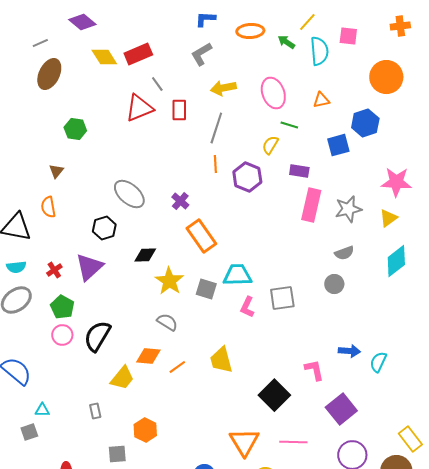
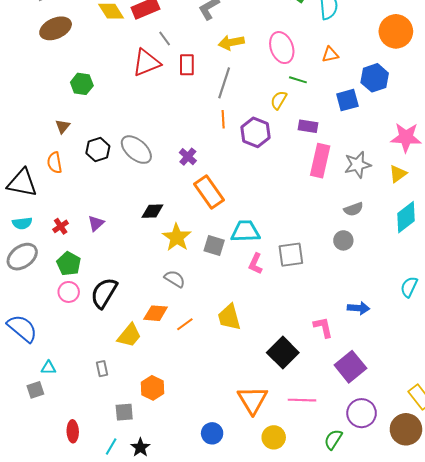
brown ellipse: (49, 74) -> (56, 28), turned 40
black hexagon: (104, 228) -> (98, 150), moved
purple triangle: (89, 267) -> (96, 223), size x0.6
cyan semicircle: (378, 362) -> (409, 287), moved

